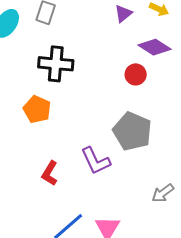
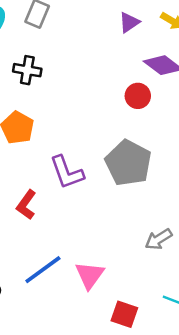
black cross: (56, 64) -> (27, 70), moved, size x0.7
purple L-shape: (96, 161) -> (67, 172), moved

